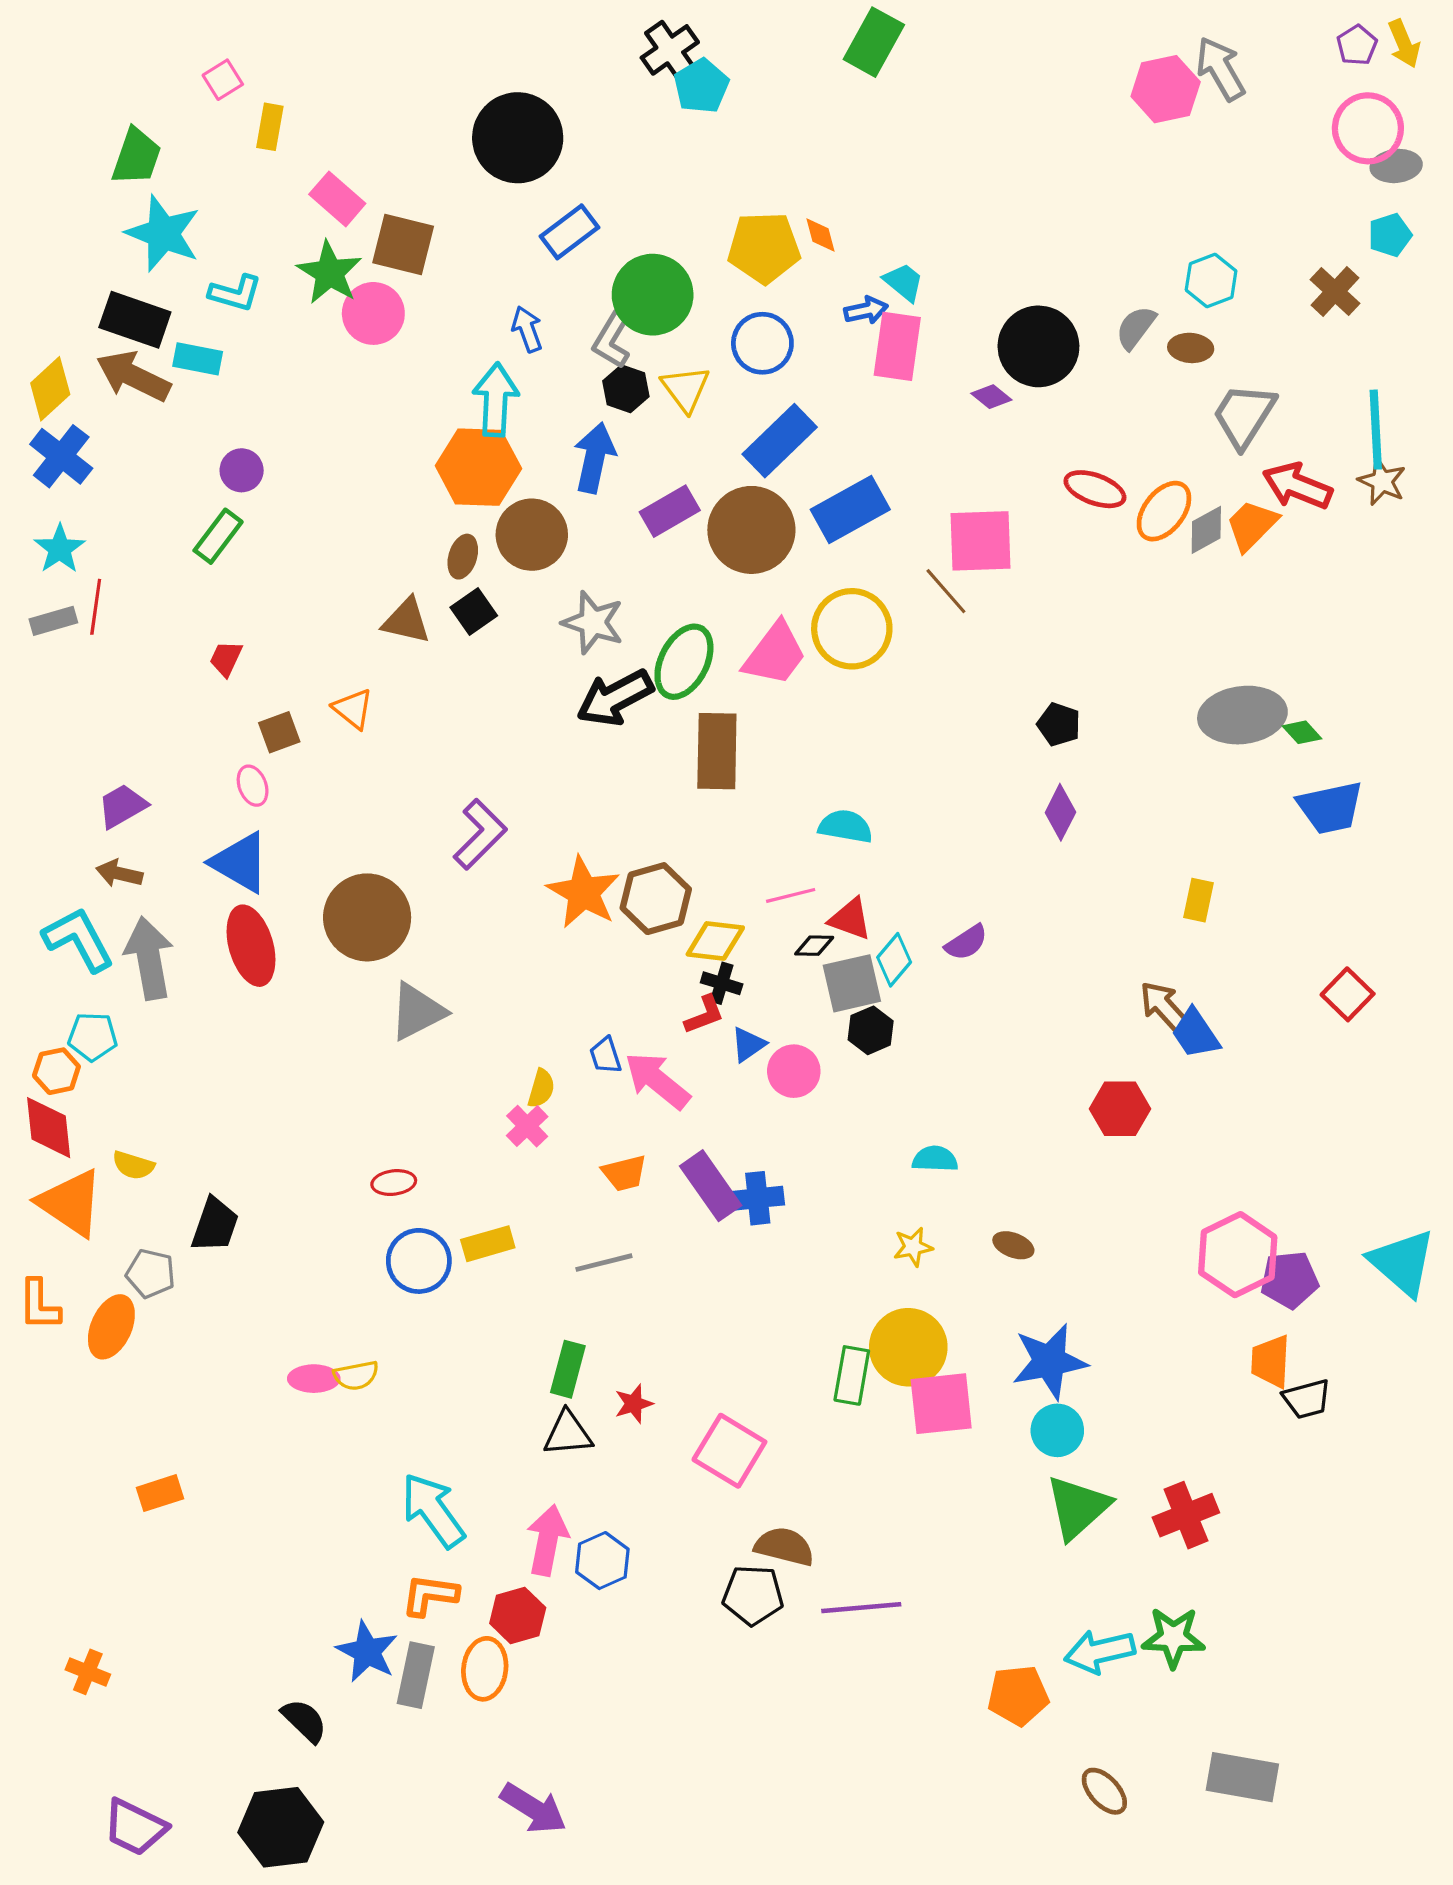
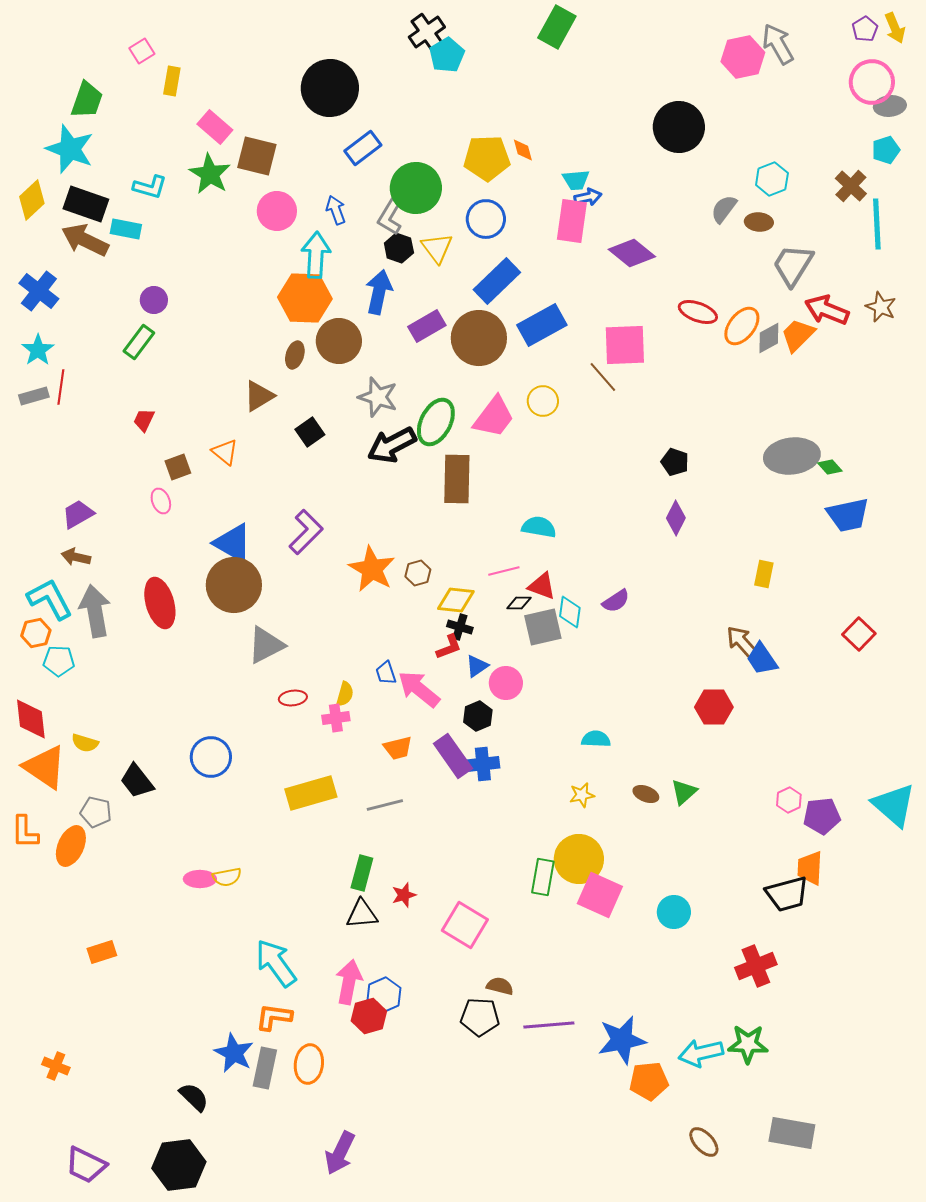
cyan star: (163, 233) -> (70, 149), moved
cyan trapezoid: (904, 282) -> (576, 180), turned 136
blue arrow: (866, 310) -> (588, 197), moved
pink circle: (373, 313) -> (277, 211), moved
black circle: (1038, 346) -> (679, 127), moved
yellow diamond: (50, 389) -> (32, 200), moved
purple diamond: (991, 397) -> (632, 253), size x1.8
cyan line: (1376, 430) -> (877, 224), moved
black square: (474, 612) -> (310, 432), moved
brown triangle: (406, 621) -> (259, 396), turned -44
yellow circle: (852, 629) -> (543, 401), size x0.6
blue triangle: (240, 862) -> (233, 543), moved
brown hexagon: (656, 899) -> (418, 573), size x0.6
cyan diamond: (894, 960) -> (570, 612), turned -32
black hexagon: (871, 1030) -> (478, 716), moved
orange hexagon: (56, 1071) -> (36, 633), moved
pink cross: (527, 1126) -> (336, 718), turned 36
red ellipse: (394, 1183) -> (293, 698), moved
black trapezoid: (215, 1225) -> (137, 781), turned 123
yellow rectangle: (488, 1244) -> (311, 793), size x1.5
pink hexagon: (1238, 1255) -> (789, 800), size x0.5
blue circle: (419, 1261) -> (211, 757), moved
blue star: (1049, 1361) -> (622, 1040), moved
black trapezoid: (1307, 1399) -> (787, 894), moved, size x1.4
pink square: (941, 1404) -> (600, 895), turned 30
green triangle: (1078, 1507) -> (684, 792), moved, size x0.6
brown semicircle: (784, 1546) -> (500, 986), size x0.7
red hexagon: (518, 1615) -> (369, 1016), moved
purple arrow: (533, 1808) -> (340, 1153), turned 84

